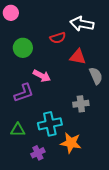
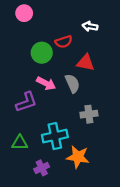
pink circle: (11, 13) -> (24, 13), moved
white arrow: (82, 24) -> (90, 26), size x0.6
green circle: (23, 48) -> (42, 53), moved
gray semicircle: (96, 76) -> (72, 83), moved

